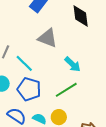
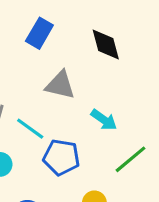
blue pentagon: (29, 89) -> (61, 157), moved
green line: (66, 90) -> (131, 159), moved

